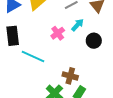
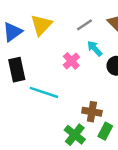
cyan arrow: (78, 25) -> (95, 48), turned -80

